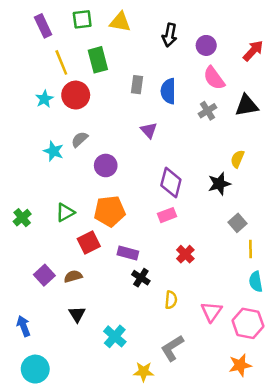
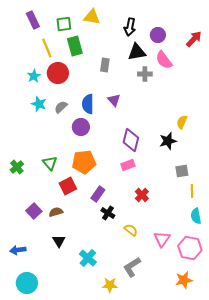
green square: (82, 19) -> (64, 24), moved
blue semicircle: (168, 91) -> (88, 104), moved
black triangle: (247, 105) -> (137, 52), moved
gray cross: (207, 111) -> (145, 74), moved, turned 32
cyan star: (54, 151) -> (39, 104), moved
green triangle: (65, 212) -> (50, 163), turned -42
gray square: (237, 223) -> (182, 171), turned 32
purple rectangle: (128, 253) -> (98, 194), turned -70
yellow semicircle: (171, 300) -> (131, 230), turned -56
blue arrow: (23, 326) -> (18, 250), turned -77

